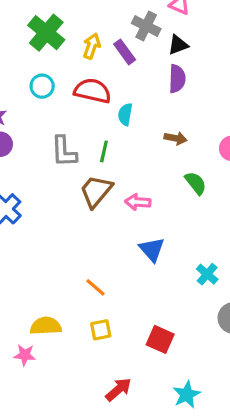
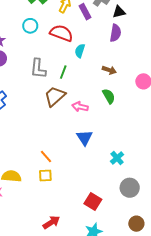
green semicircle: (196, 183) -> (109, 96), moved
yellow square: (101, 330) -> (45, 175), moved
red square: (160, 339) -> (93, 202), moved

